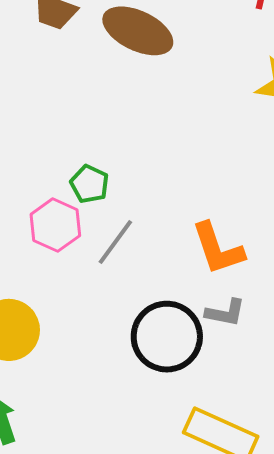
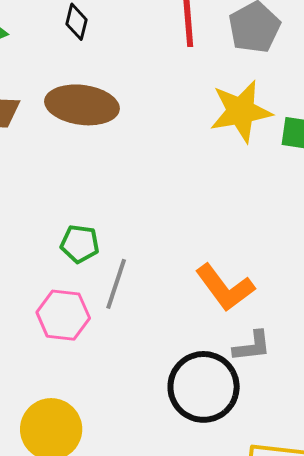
green pentagon: (89, 184) -> (80, 244), moved
gray line: (115, 242) -> (116, 284), moved

